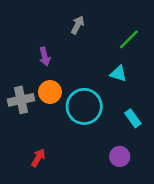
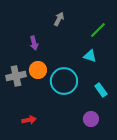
red arrow: (38, 158) -> (29, 120), turned 48

